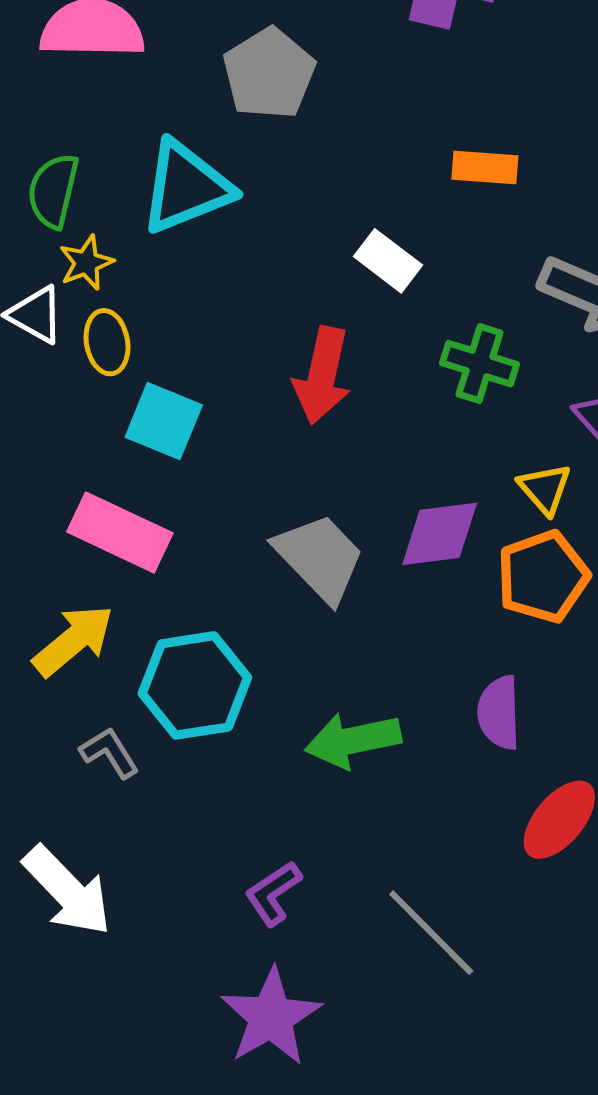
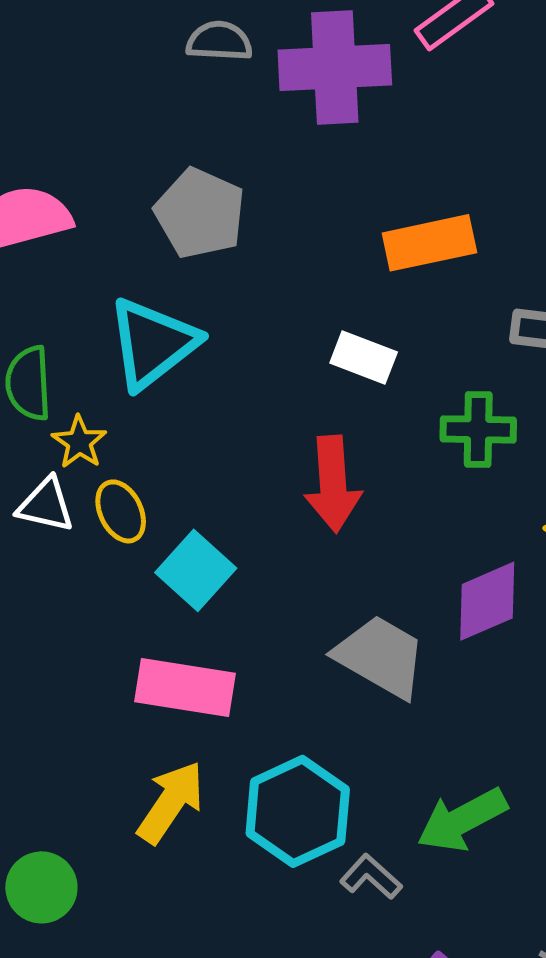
orange rectangle: (485, 167) -> (429, 243), size x1.4
cyan square: (164, 421) -> (196, 570), turned 36
gray L-shape: (109, 753) -> (371, 877), moved

